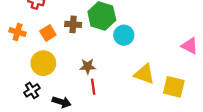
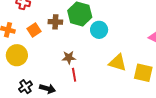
yellow circle: (43, 63) -> (17, 55), moved
black cross: (32, 90) -> (26, 87), moved

